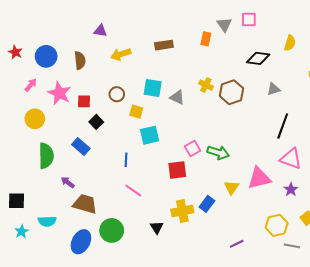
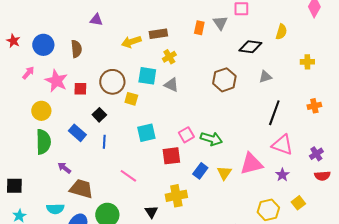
gray triangle: (224, 25) -> (220, 23), moved
yellow arrow: (121, 54) -> (131, 42), moved
yellow cross: (206, 85) -> (169, 57), moved, turned 32
brown circle: (117, 94) -> (112, 82), size x1.6
yellow circle: (35, 119) -> (41, 111), moved
black square: (96, 122) -> (99, 115), moved
cyan square: (150, 135) -> (146, 133), moved
blue line: (126, 160) -> (104, 142), moved
blue rectangle: (207, 204) -> (200, 171), moved
cyan semicircle: (47, 221) -> (55, 209), moved

